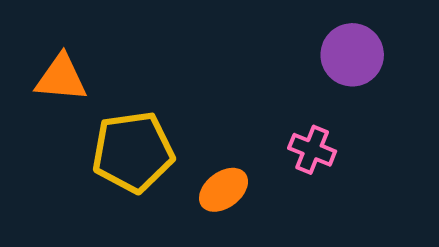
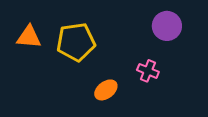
yellow pentagon: (133, 152) -> (76, 42), moved

